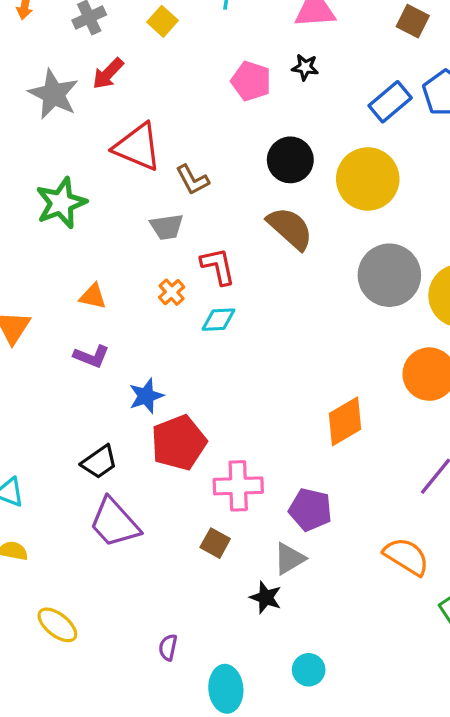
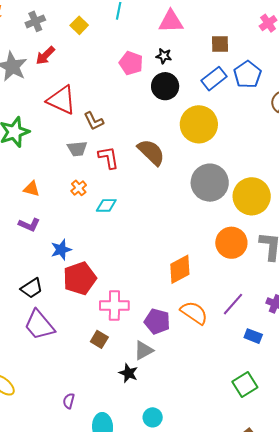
brown square: (413, 21) -> (220, 44), moved, turned -30
black circle: (290, 160) -> (165, 86), moved
red L-shape: (218, 266) -> (109, 157), moved
orange semicircle: (406, 556) -> (194, 313), moved

